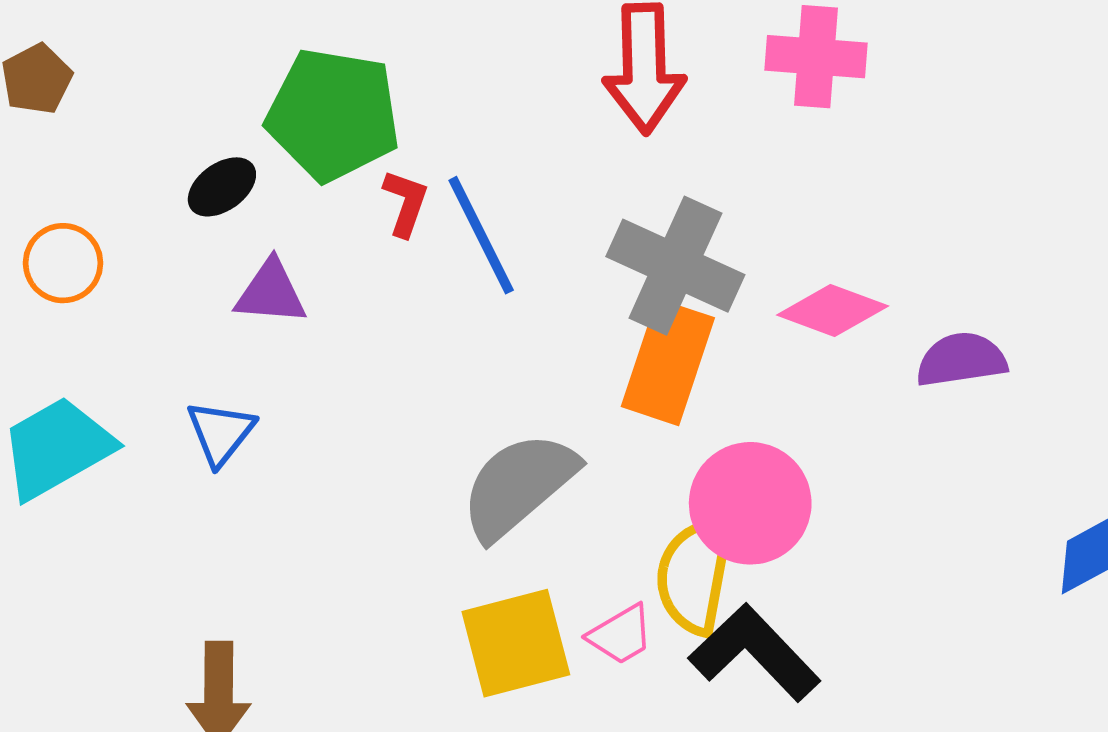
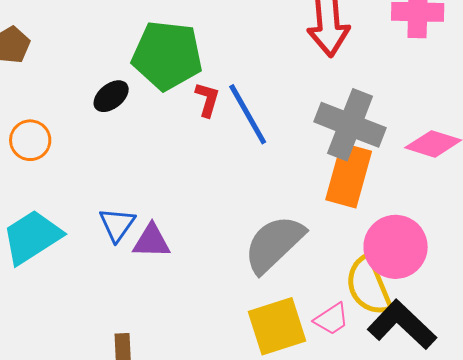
purple triangle: (271, 292) -> (152, 241), moved
yellow semicircle: (695, 575) -> (368, 286), turned -30

